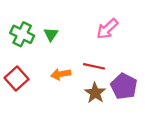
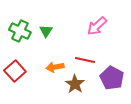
brown star: (95, 93) -> (75, 84), moved

